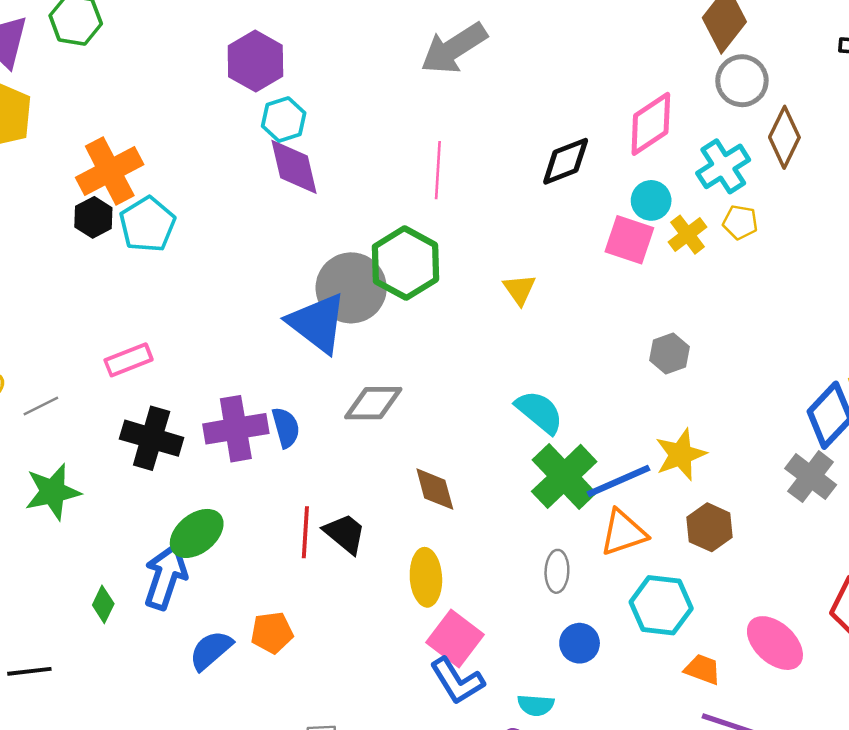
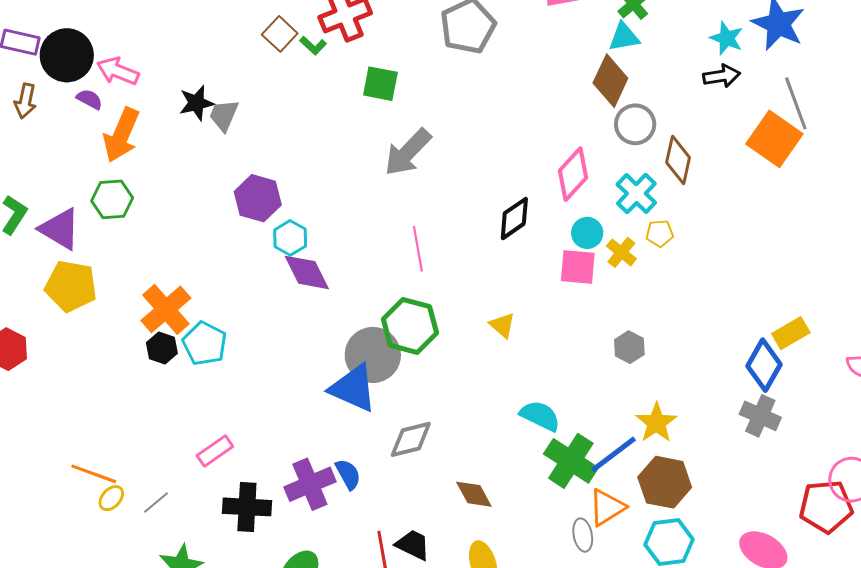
brown hexagon: (710, 527) -> (665, 482), moved, size x1.4
orange triangle: (623, 533) -> (607, 507), moved

